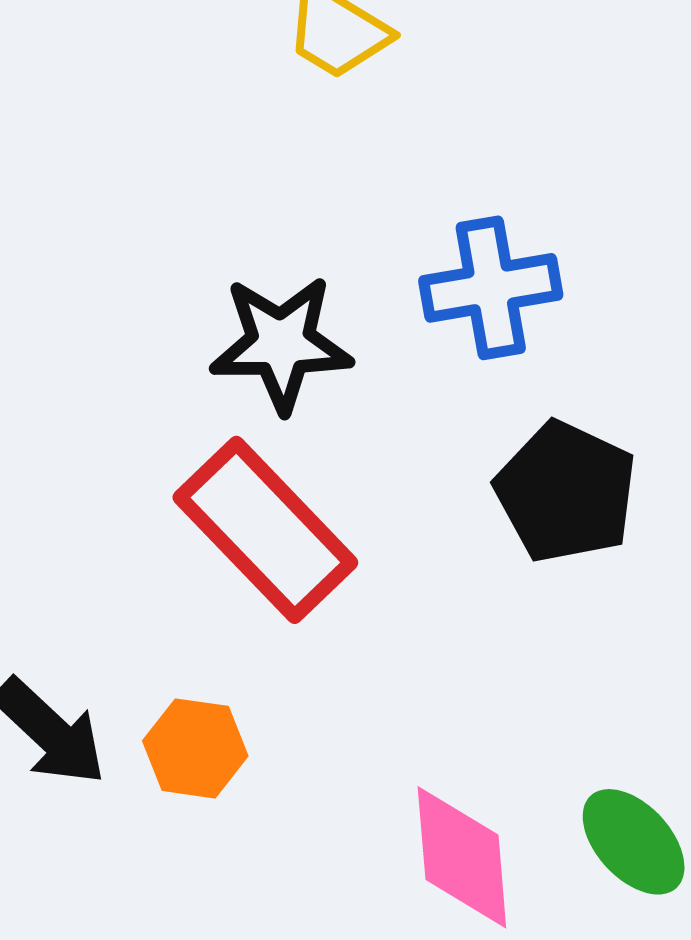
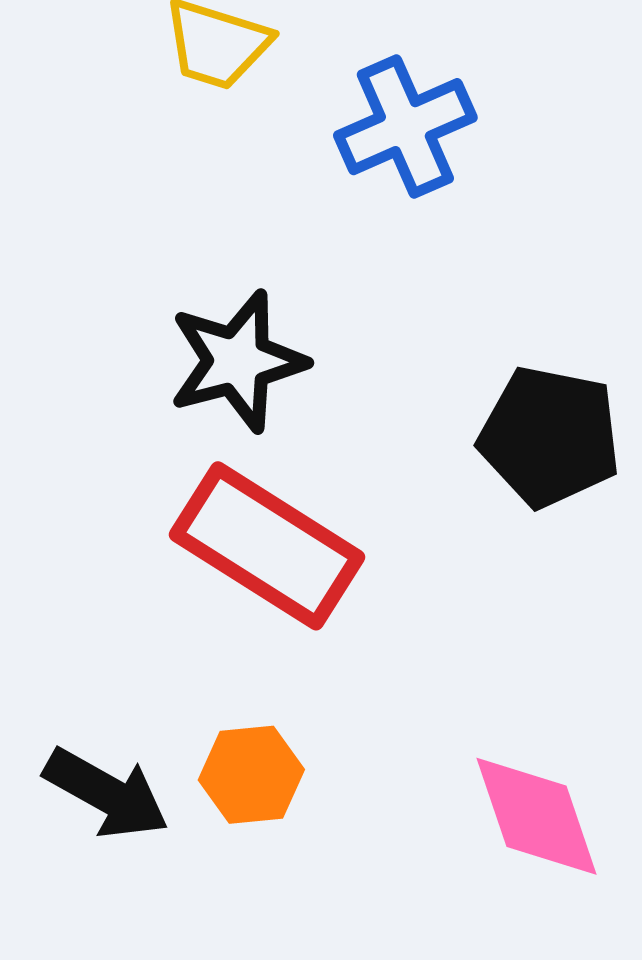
blue cross: (491, 288) -> (405, 127), moved

